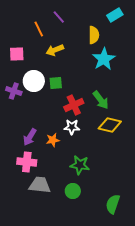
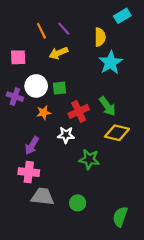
purple line: (59, 17) -> (64, 29), moved
white star: (72, 127) -> (66, 135), moved
orange star: (53, 140) -> (44, 113), moved
green star: (80, 165) -> (89, 159), moved

